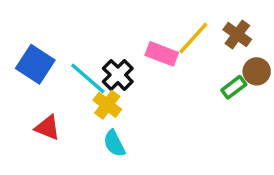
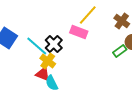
yellow line: (193, 38) -> (88, 15), moved
red triangle: (47, 128) -> (43, 74), moved

